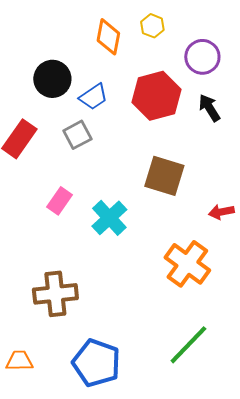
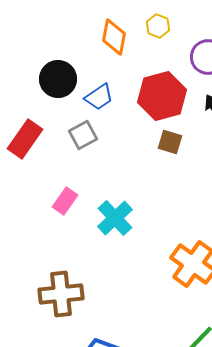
brown square: (164, 176) -> (170, 142), moved, size x0.6

